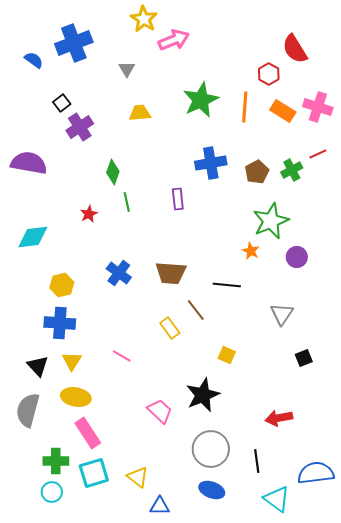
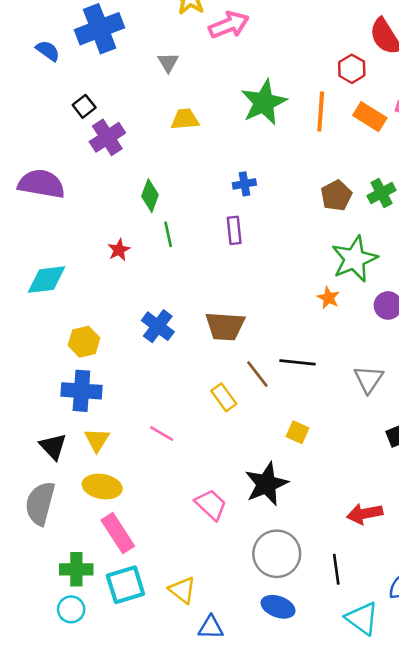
blue cross: (211, 163) -> (244, 184), moved, size x0.6
black line: (227, 285) -> (297, 362), moved

